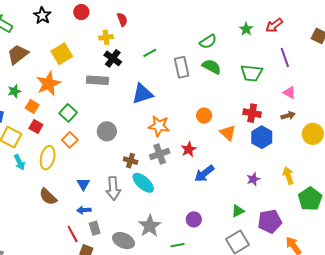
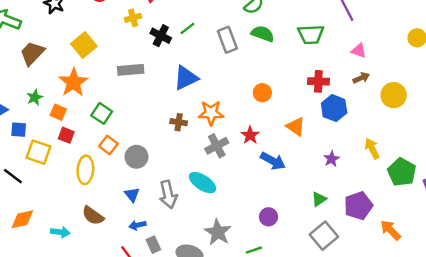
black cross: (113, 58) -> (161, 36), moved
gray circle: (107, 131) -> (136, 157), moved
orange triangle: (228, 133) -> (296, 127), moved
brown cross: (131, 161) -> (179, 122), moved
cyan arrow: (19, 162) -> (60, 232), moved, turned -49
blue arrow: (204, 174) -> (273, 161), turned -105

